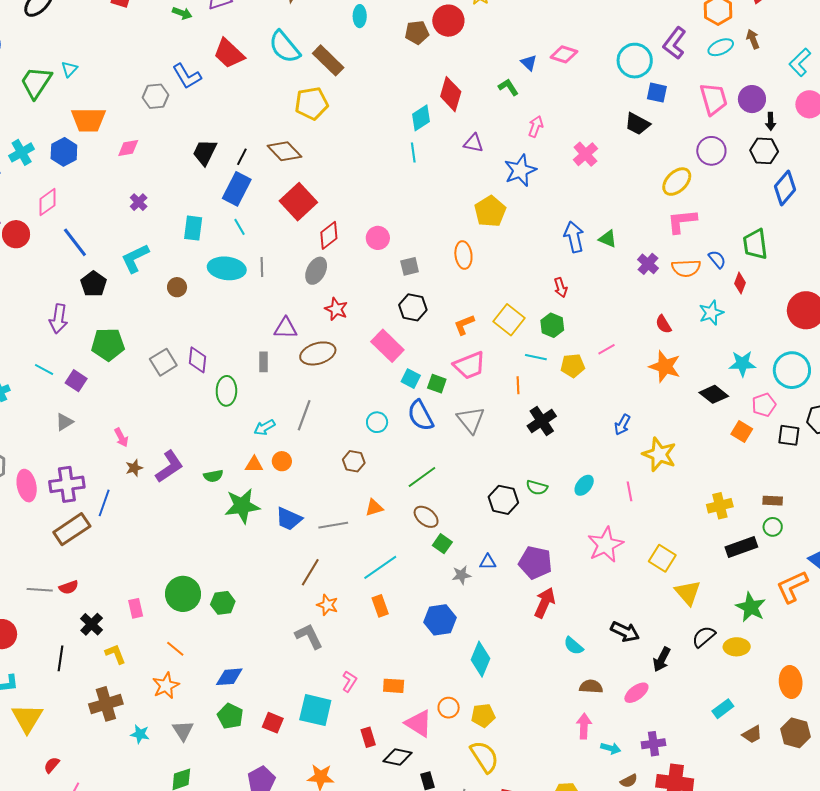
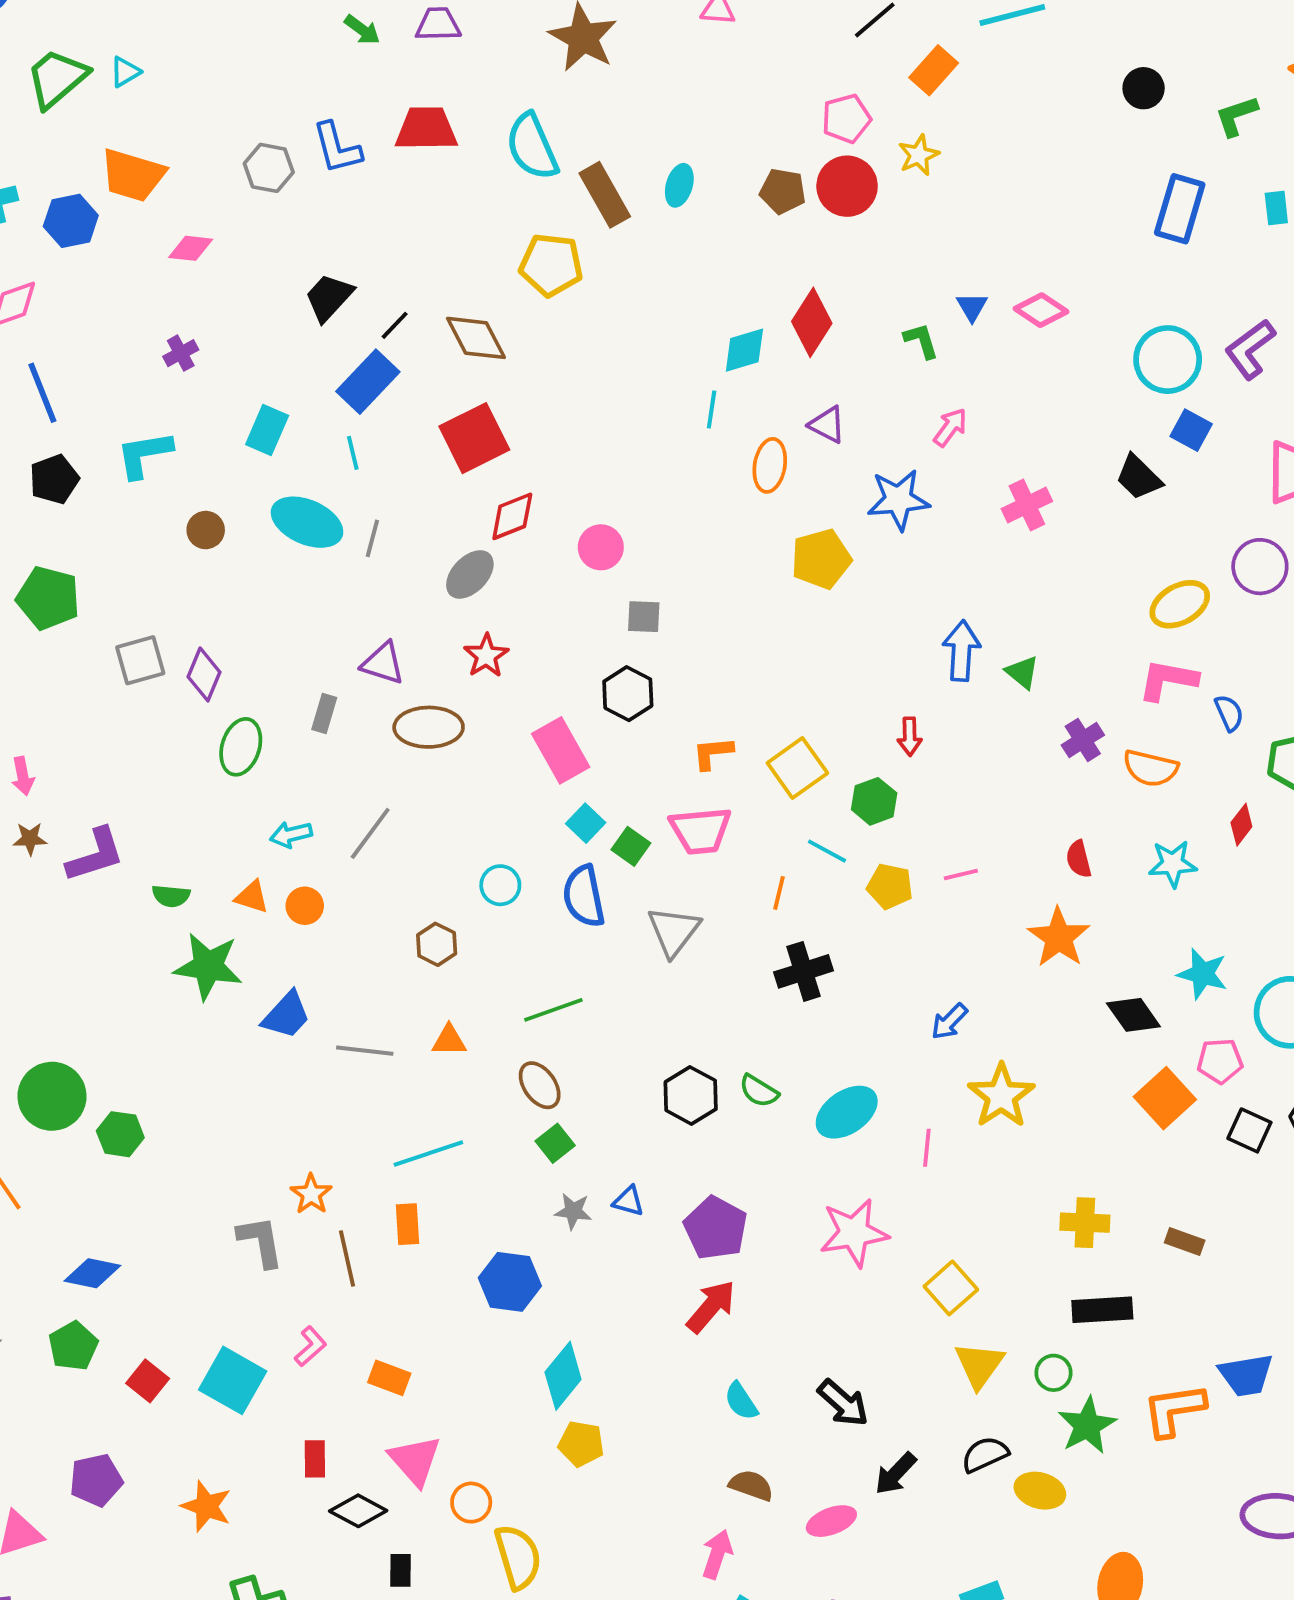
cyan ellipse: (360, 16) -> (679, 185), moved
red trapezoid: (229, 54) -> (426, 129), turned 120
orange ellipse: (463, 255) -> (770, 465), moved
blue semicircle: (717, 259) -> (1229, 713), moved
orange square: (742, 432) -> (1165, 1098), size x1.4
cyan ellipse: (584, 485) -> (847, 1112), size x1.5
blue trapezoid: (289, 519) -> (286, 1015), turned -88
green circle: (773, 527) -> (1054, 1373), moved
brown line: (310, 572) -> (347, 1259), moved, turned -60
orange circle: (449, 708) -> (471, 1503), moved
yellow pentagon: (483, 715) -> (581, 1444), moved

